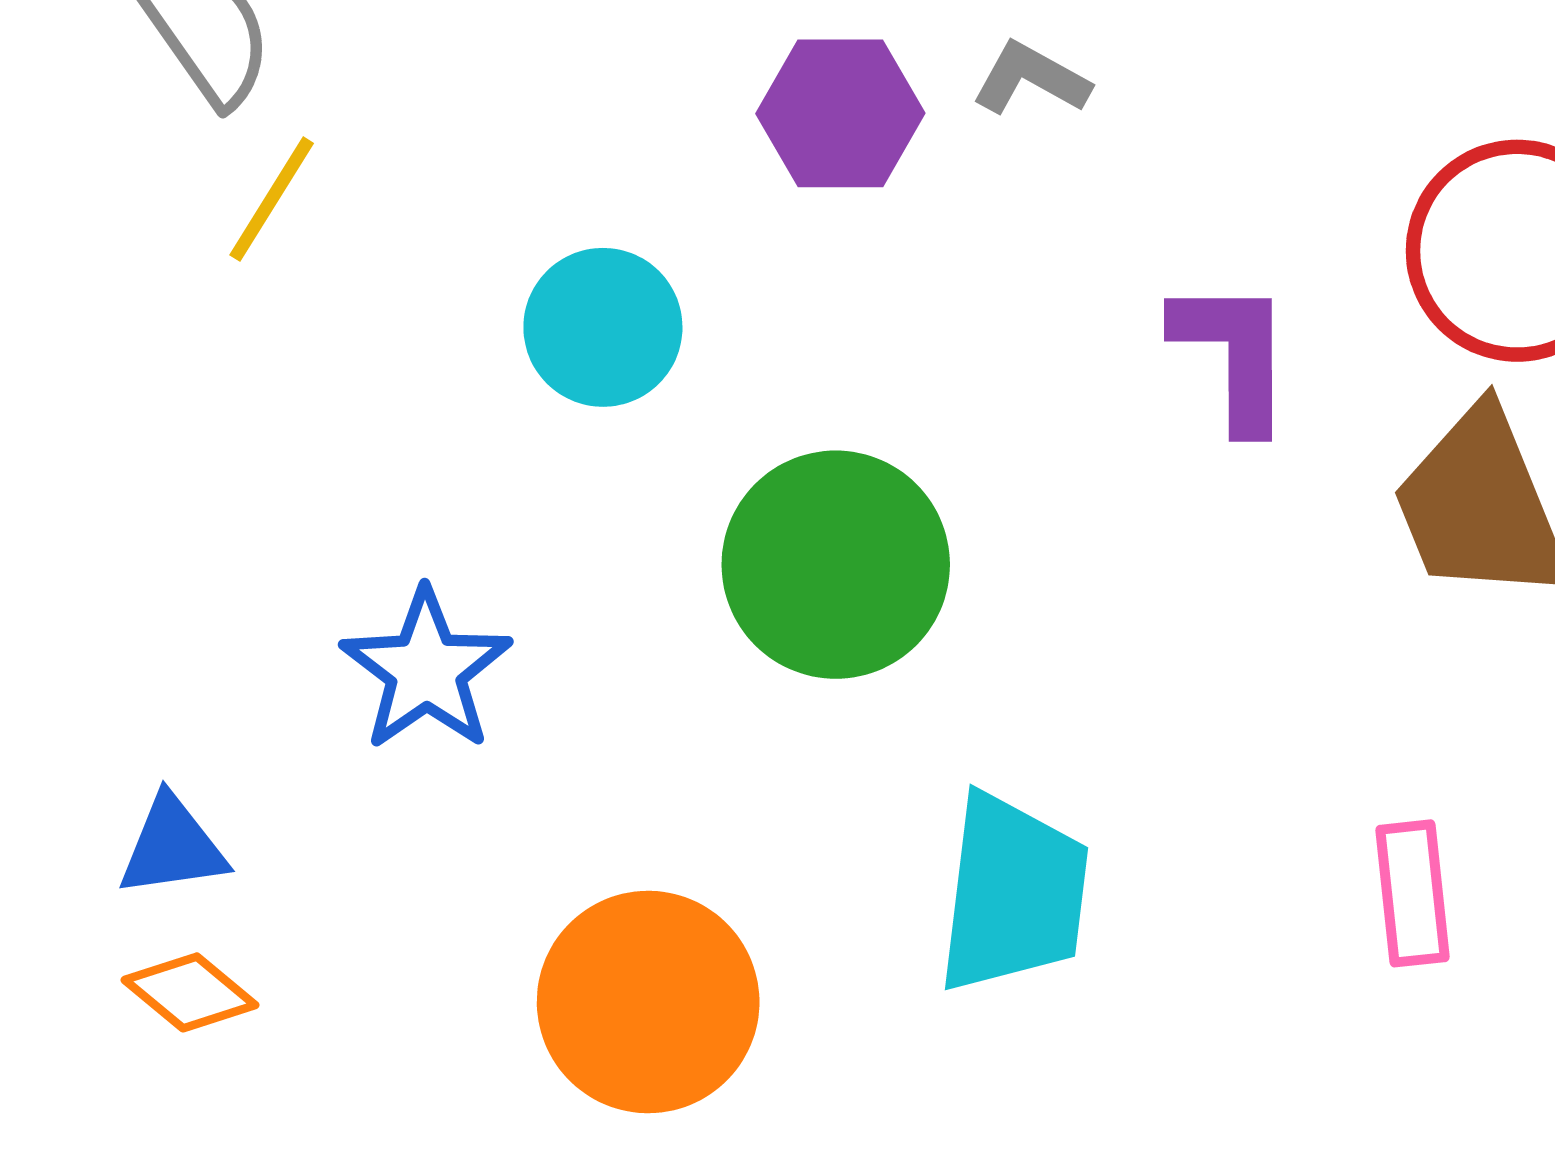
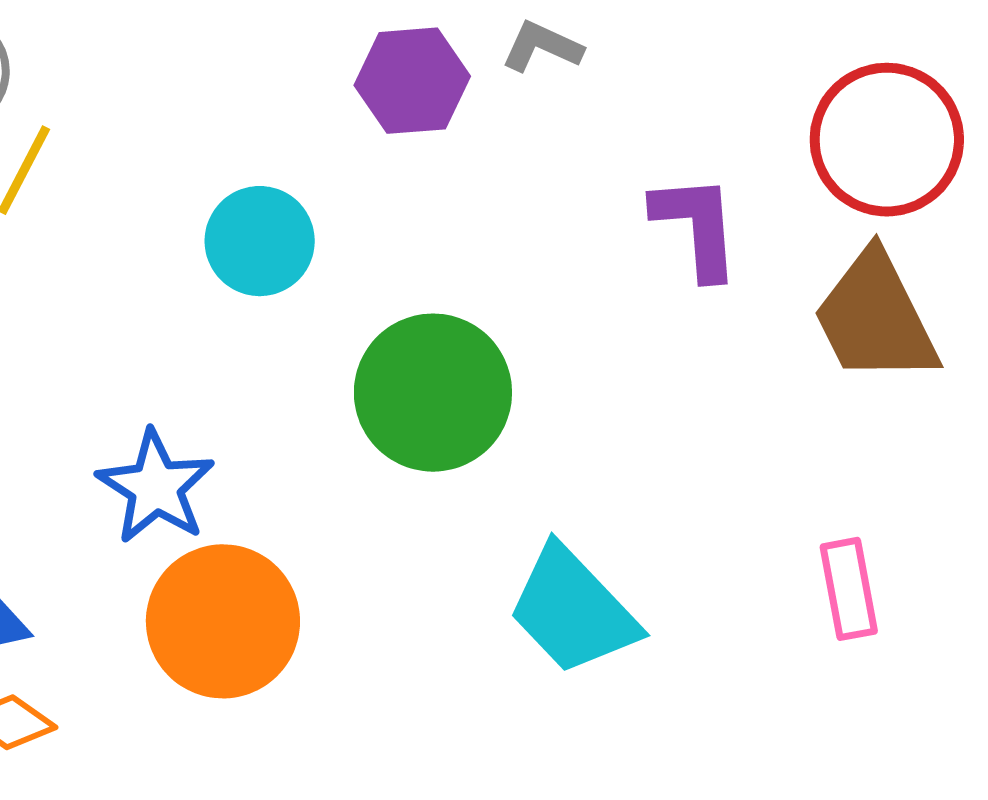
cyan trapezoid: (1013, 894) -> (573, 610), turned 134
orange circle: (648, 1002) -> (223, 621), moved

